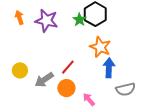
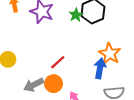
orange star: (100, 47) -> (110, 54), moved
gray arrow: (44, 80) -> (34, 85), moved

